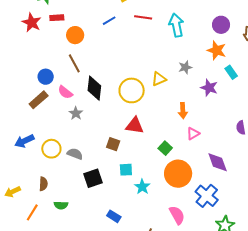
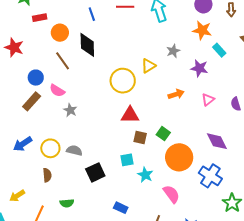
blue line: (109, 21) -> (92, 14), turned -72
red star: (32, 23) -> (14, 47), moved
black diamond: (94, 88) -> (87, 45), moved
orange arrow: (183, 111) -> (176, 94), turned -98
pink triangle: (193, 134) -> (208, 100), moved
brown square: (113, 144) -> (140, 137), moved
brown semicircle: (43, 184) -> (47, 175), moved
pink semicircle: (177, 215) -> (171, 194), moved

